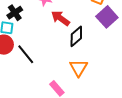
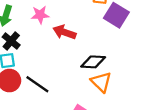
black diamond: (76, 36) -> (93, 62), moved, turned 60

